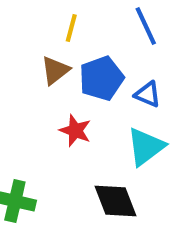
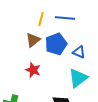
blue line: (146, 26) -> (65, 18), moved, turned -60
red star: (75, 131) -> (33, 70), moved

